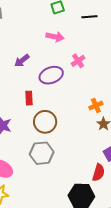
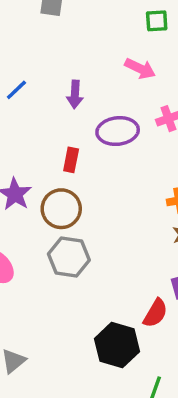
purple arrow: (22, 61) -> (75, 94), turned -63
brown circle: (45, 122) -> (61, 209), moved

